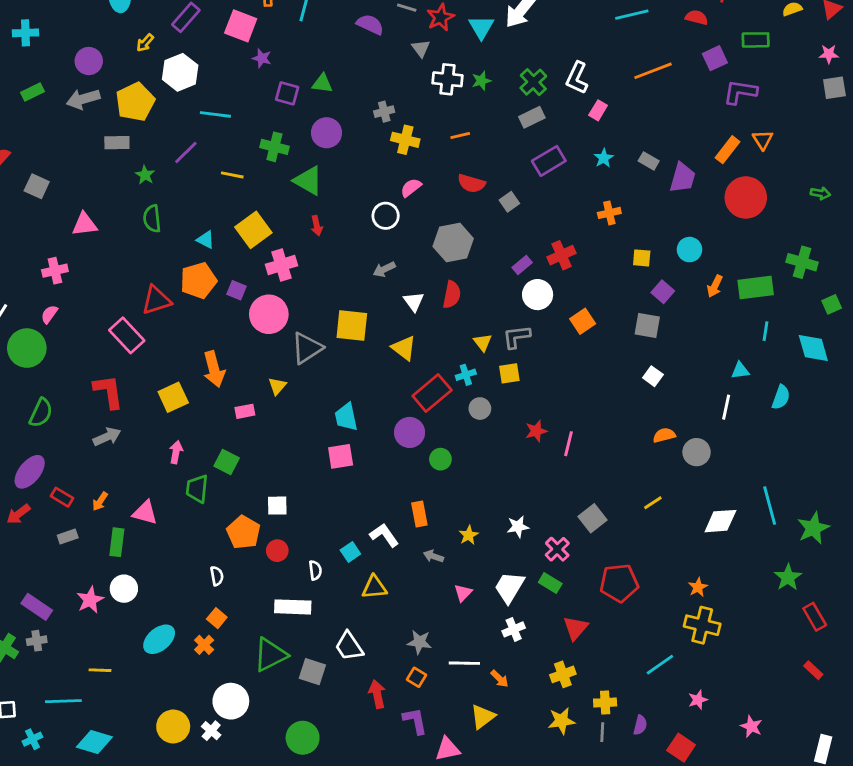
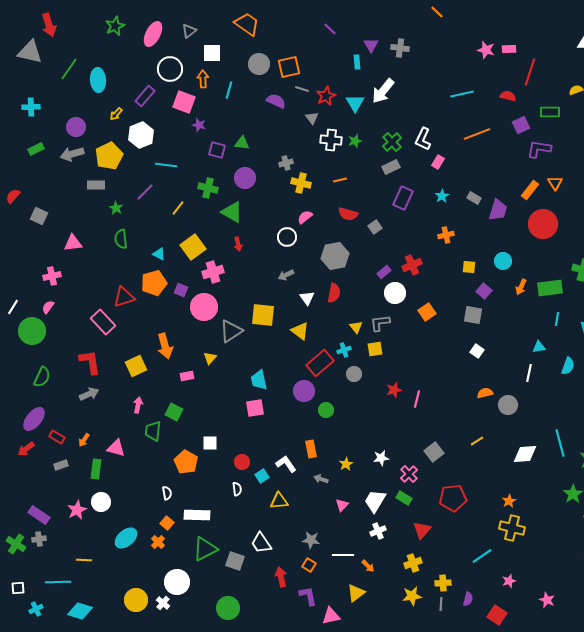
purple rectangle: (549, 161) -> (403, 198), turned -35
yellow line: (232, 175) -> (178, 208), turned -63
red circle: (277, 551) -> (242, 462), moved
white rectangle: (293, 607) -> (197, 515), moved

